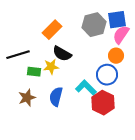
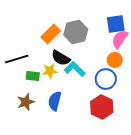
gray hexagon: (94, 25) -> (76, 32), moved
cyan L-shape: (86, 88) -> (75, 69), moved

